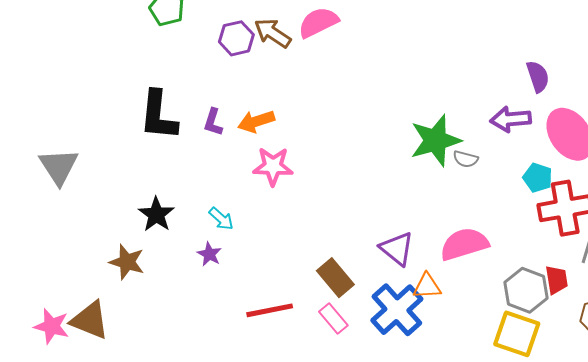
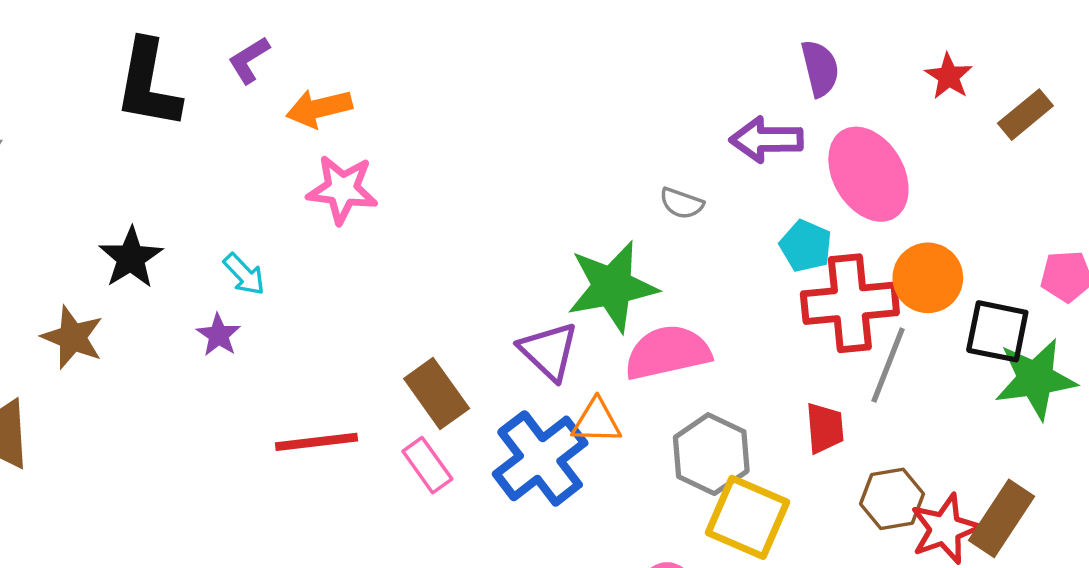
purple L-shape: (213, 122) -> (249, 60), moved, turned 36
green star: (435, 140) -> (612, 287), moved
gray hexagon: (526, 290) -> (711, 454), moved

